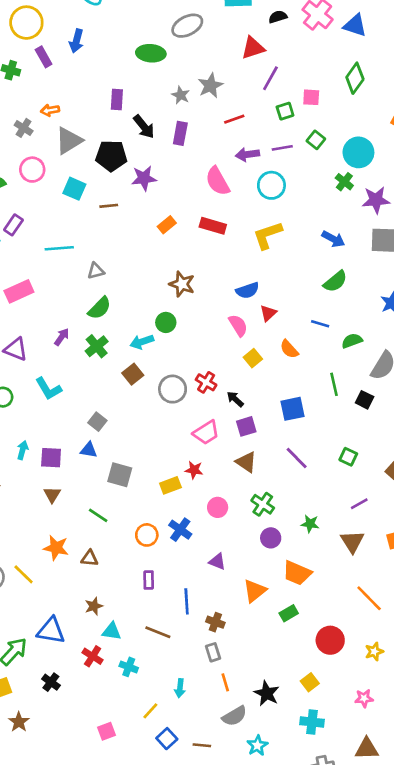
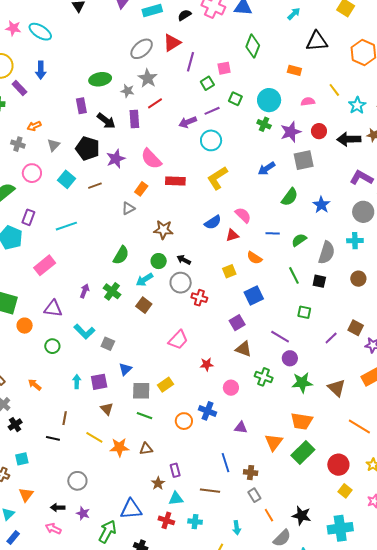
gray ellipse: (187, 26) -> (142, 49), moved
green ellipse: (151, 53) -> (100, 79), moved
red line: (234, 119) -> (155, 103), moved
gray triangle: (69, 141) -> (54, 145), size x0.6
black pentagon: (111, 156) -> (88, 148), turned 30
pink semicircle: (218, 181) -> (151, 159), moved
cyan square: (74, 189) -> (67, 179), turned 30
blue arrow: (333, 239) -> (267, 168), turned 132
gray triangle: (96, 271) -> (128, 208), moved
green semicircle: (335, 281) -> (290, 197), moved
green semicircle: (100, 308) -> (121, 255), moved
red triangle: (268, 313) -> (232, 235), turned 40
pink semicircle: (238, 325) -> (243, 215), moved
yellow square: (253, 358) -> (229, 271), turned 32
gray circle: (173, 389) -> (181, 283), moved
black arrow: (235, 399) -> (184, 260), moved
blue square: (293, 409) -> (254, 295), moved
gray square: (97, 422) -> (108, 344), moved
pink trapezoid: (206, 433) -> (178, 340), moved
blue triangle: (89, 450) -> (125, 369), turned -40
green square: (348, 457) -> (304, 312), moved
gray square: (120, 475) -> (141, 391), moved
yellow rectangle: (170, 485) -> (165, 385), moved
purple line: (359, 504) -> (331, 338), moved
green star: (310, 524) -> (302, 383), size x1.5
purple circle: (271, 538) -> (290, 358), moved
yellow line: (24, 574) -> (94, 437), moved
purple rectangle: (149, 580) -> (175, 470), moved
green rectangle: (289, 613) -> (303, 452), size x1.6
yellow square: (310, 682) -> (345, 491), moved
cyan cross: (312, 722) -> (340, 528), size x1.4

